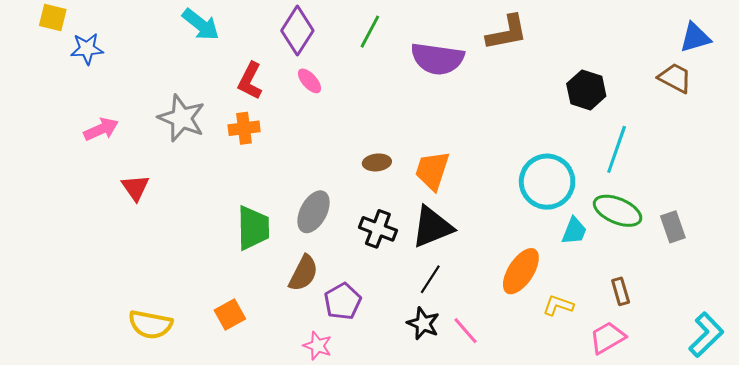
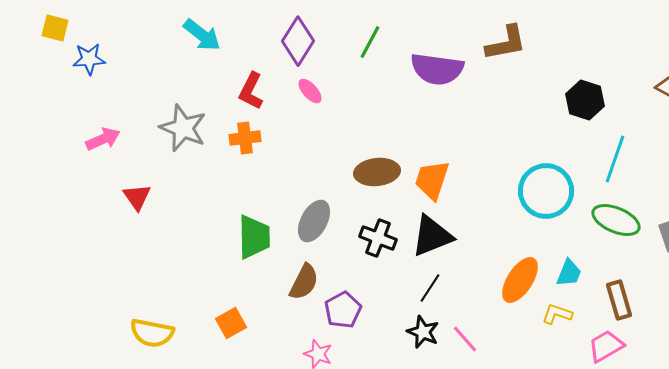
brown ellipse: (377, 162) -> (377, 172), size x1.6
cyan trapezoid: (574, 231) -> (569, 273), moved
brown rectangle: (621, 291) -> (619, 300), size x1.4

